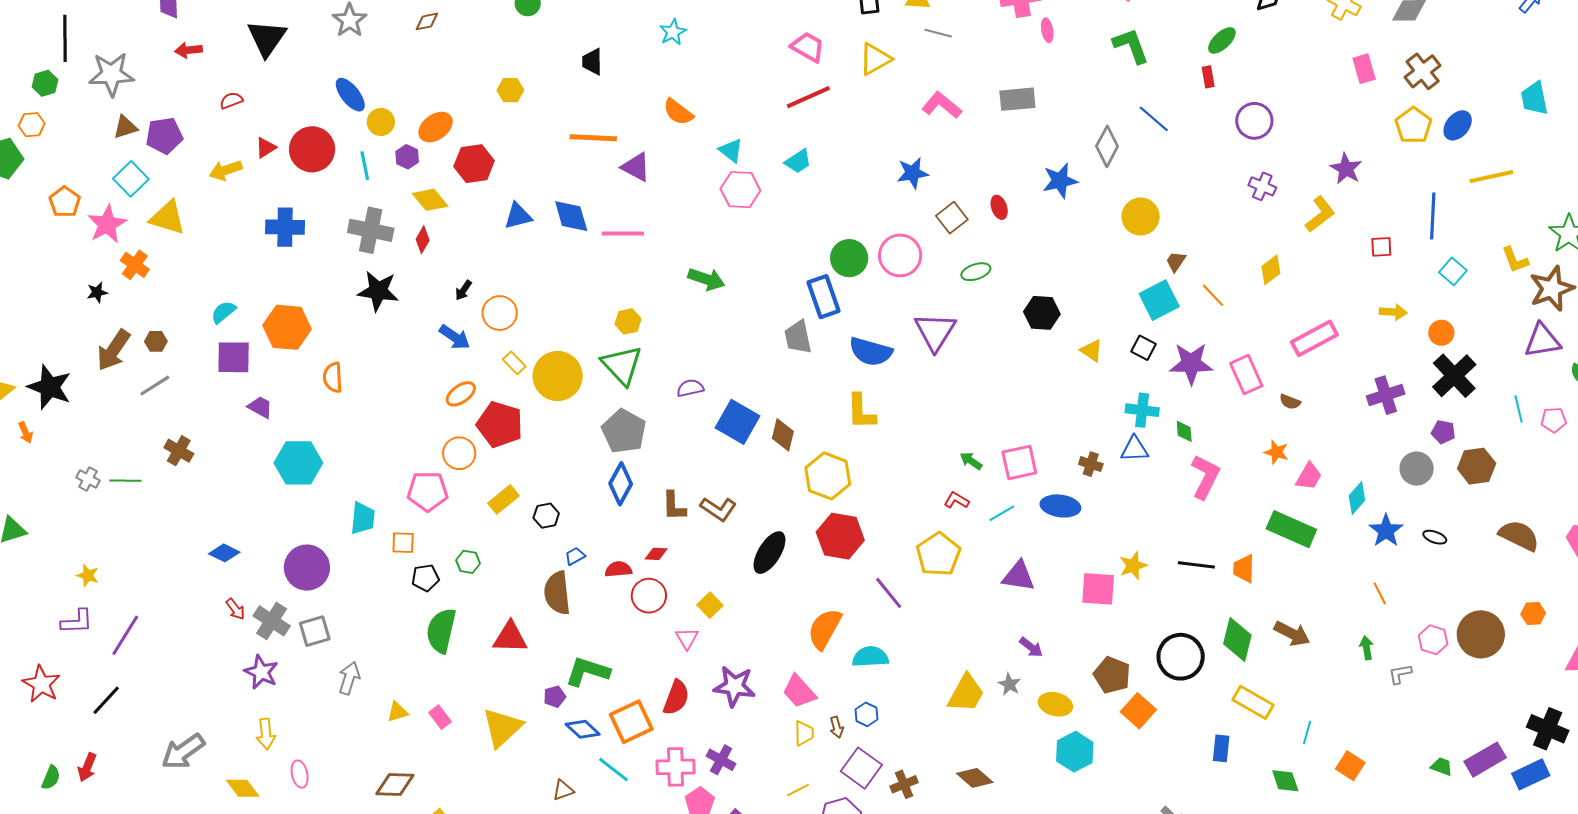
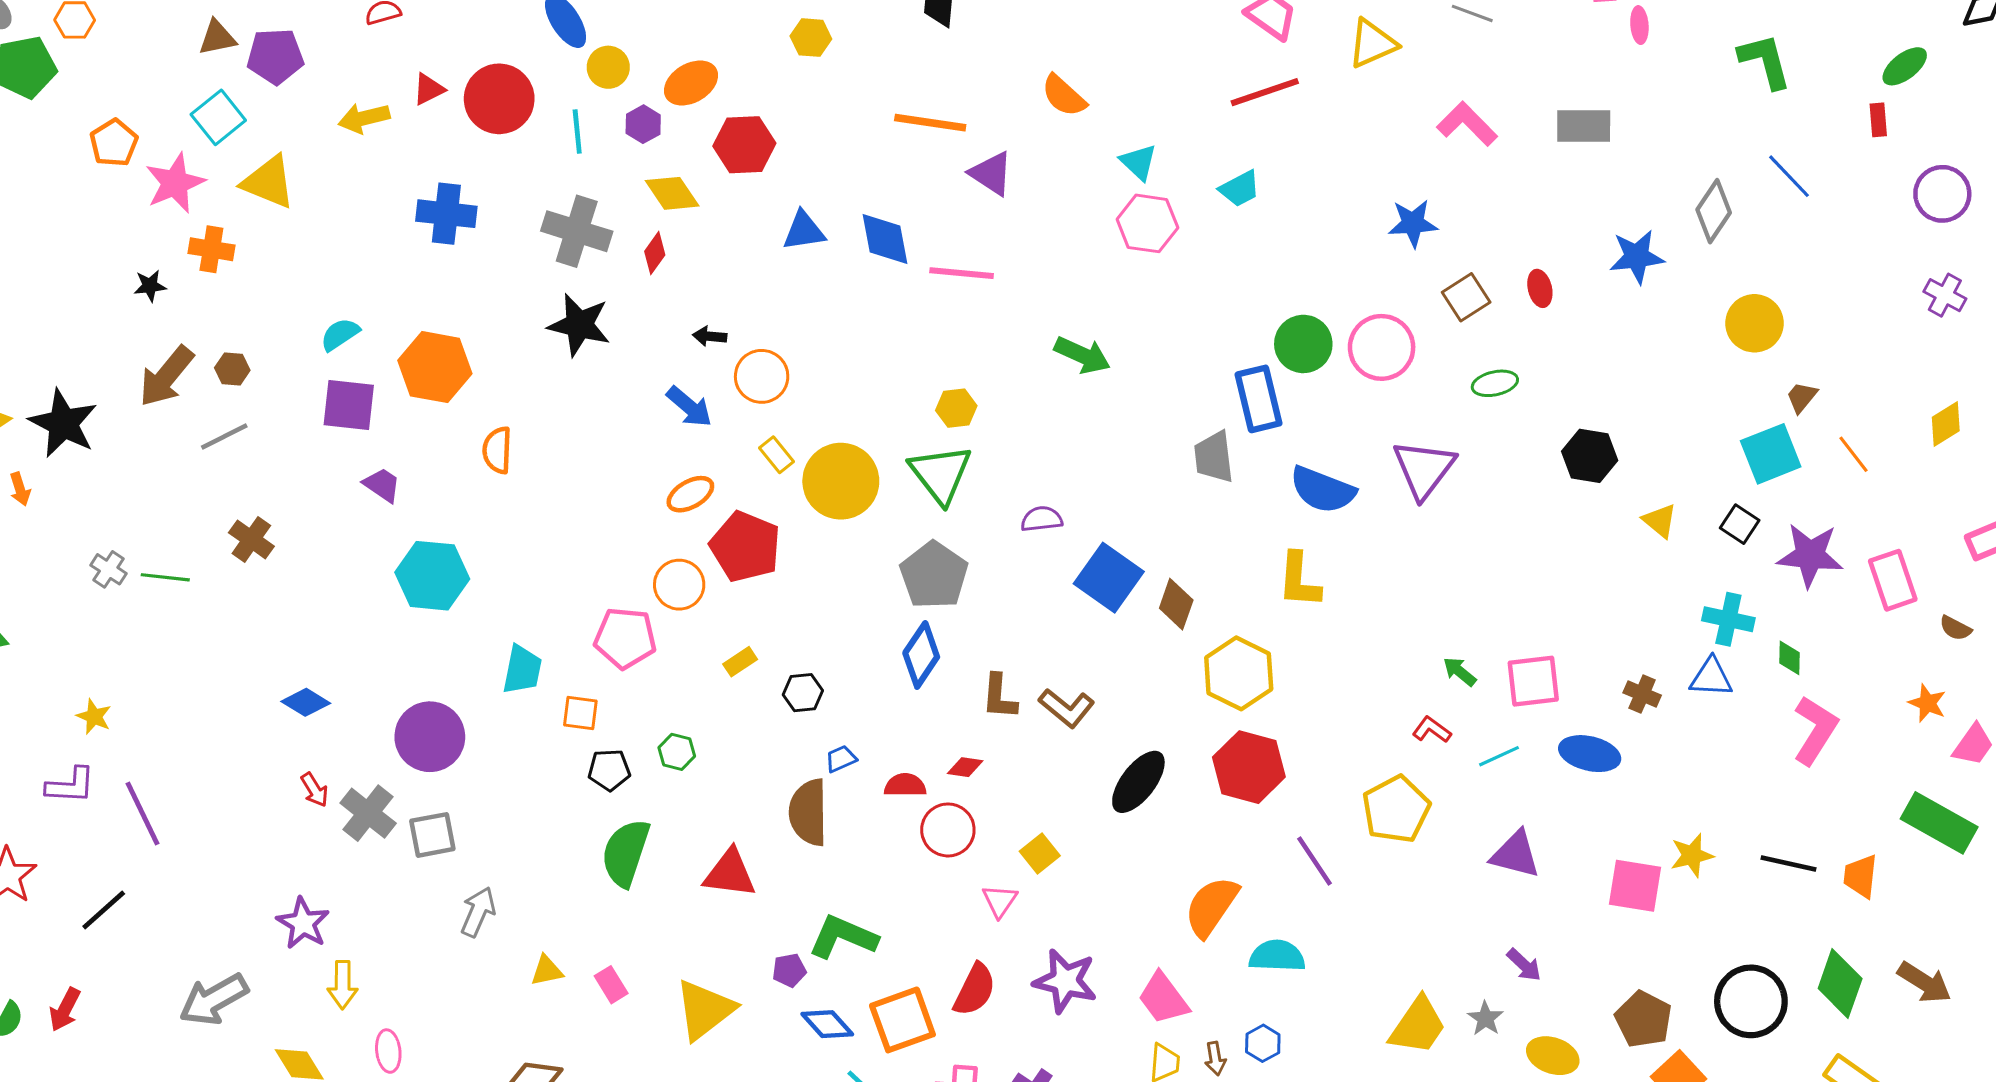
orange cross: (135, 265) -> (211, 249), turned -32
black arrow: (463, 290) -> (710, 336), turned 55
yellow rectangle: (504, 499) -> (740, 662), size x0.7
purple line: (125, 635) -> (143, 813), turned -63
purple star: (261, 672) -> (303, 923), moved

